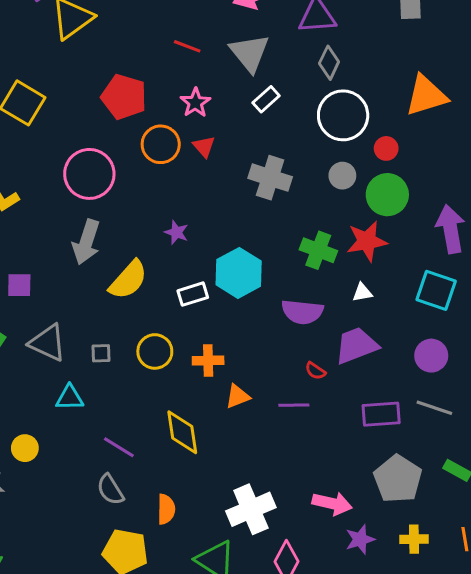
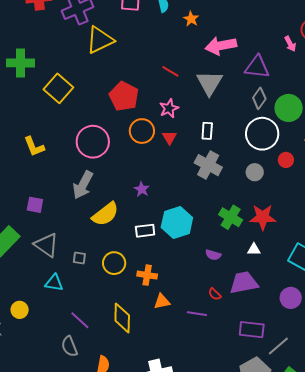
white rectangle: (266, 99) -> (207, 131), moved, turned -54
green circle: (387, 195) -> (289, 108), moved
purple semicircle: (302, 312) -> (213, 255), size x0.6
gray line: (434, 408) -> (278, 346), moved, turned -70

